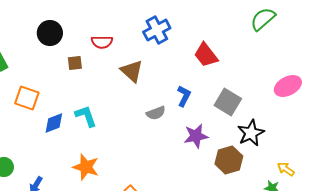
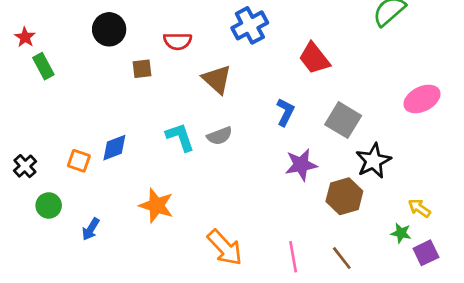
orange square: (27, 98) -> (79, 161), moved, size x0.7
gray semicircle: (156, 113) -> (220, 136), moved
cyan L-shape: (86, 116) -> (180, 137), moved

